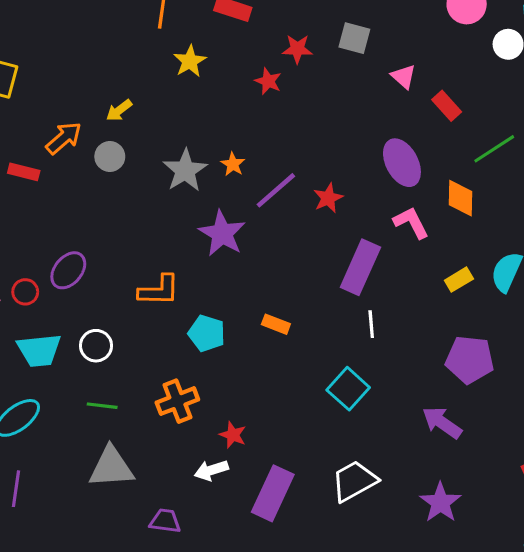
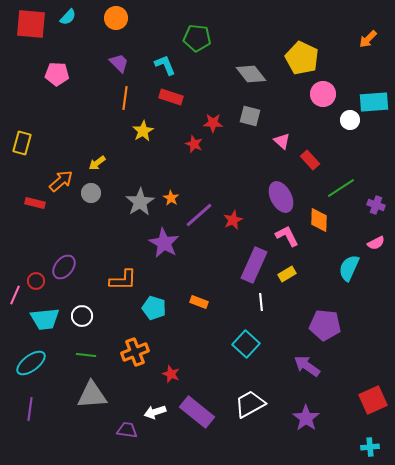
yellow rectangle: (459, 280) -> (287, 274), moved
white arrow: (211, 470) -> (155, 412), moved
purple rectangle: (273, 493) -> (197, 412), turned -76

